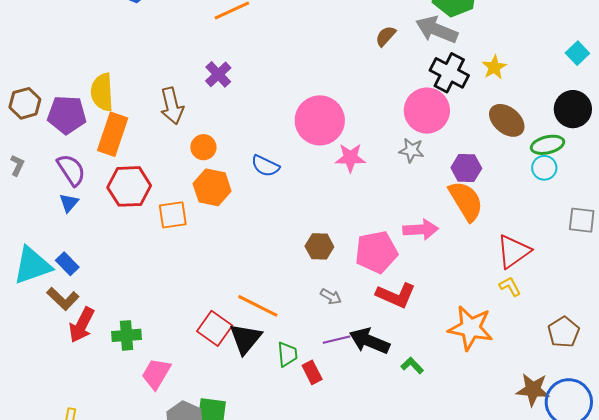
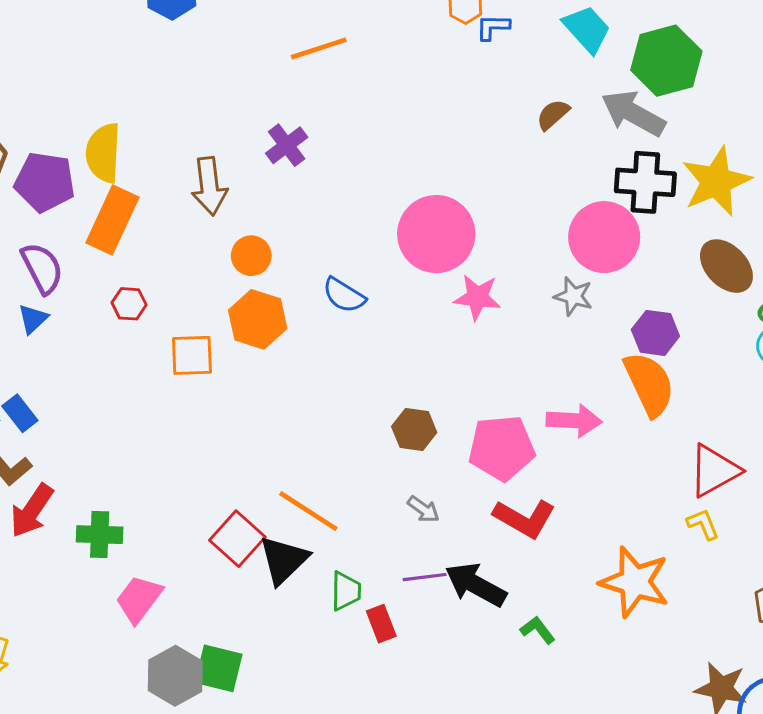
yellow star: (494, 67) -> (716, 181), size x1.8
black cross: (449, 73) -> (645, 182), turned -30
red hexagon: (129, 186) -> (129, 304), size x0.5

